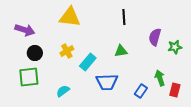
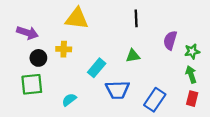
yellow cross: (67, 51) -> (64, 49), moved, turned 32
green arrow: (160, 78) -> (191, 74), moved
blue rectangle: (141, 91) -> (155, 100), size x1.5

